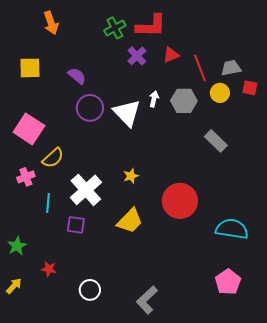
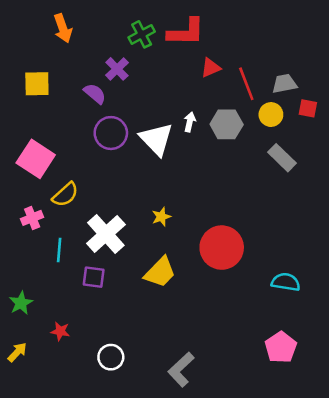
purple cross: (137, 56) -> (117, 69), moved
gray rectangle: (216, 141) -> (282, 158), moved
cyan semicircle: (232, 229) -> (286, 282), size x0.7

